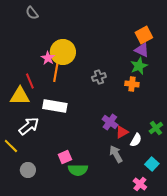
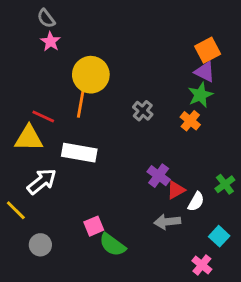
pink star: (48, 58) -> (50, 42), moved
gray cross: (99, 77) -> (143, 111), turned -32
red line: (30, 81) -> (43, 116), turned -42
orange cross: (132, 84) -> (190, 121), turned 32
gray arrow: (116, 154) -> (167, 222), turned -66
green semicircle: (78, 170) -> (112, 245), turned 36

